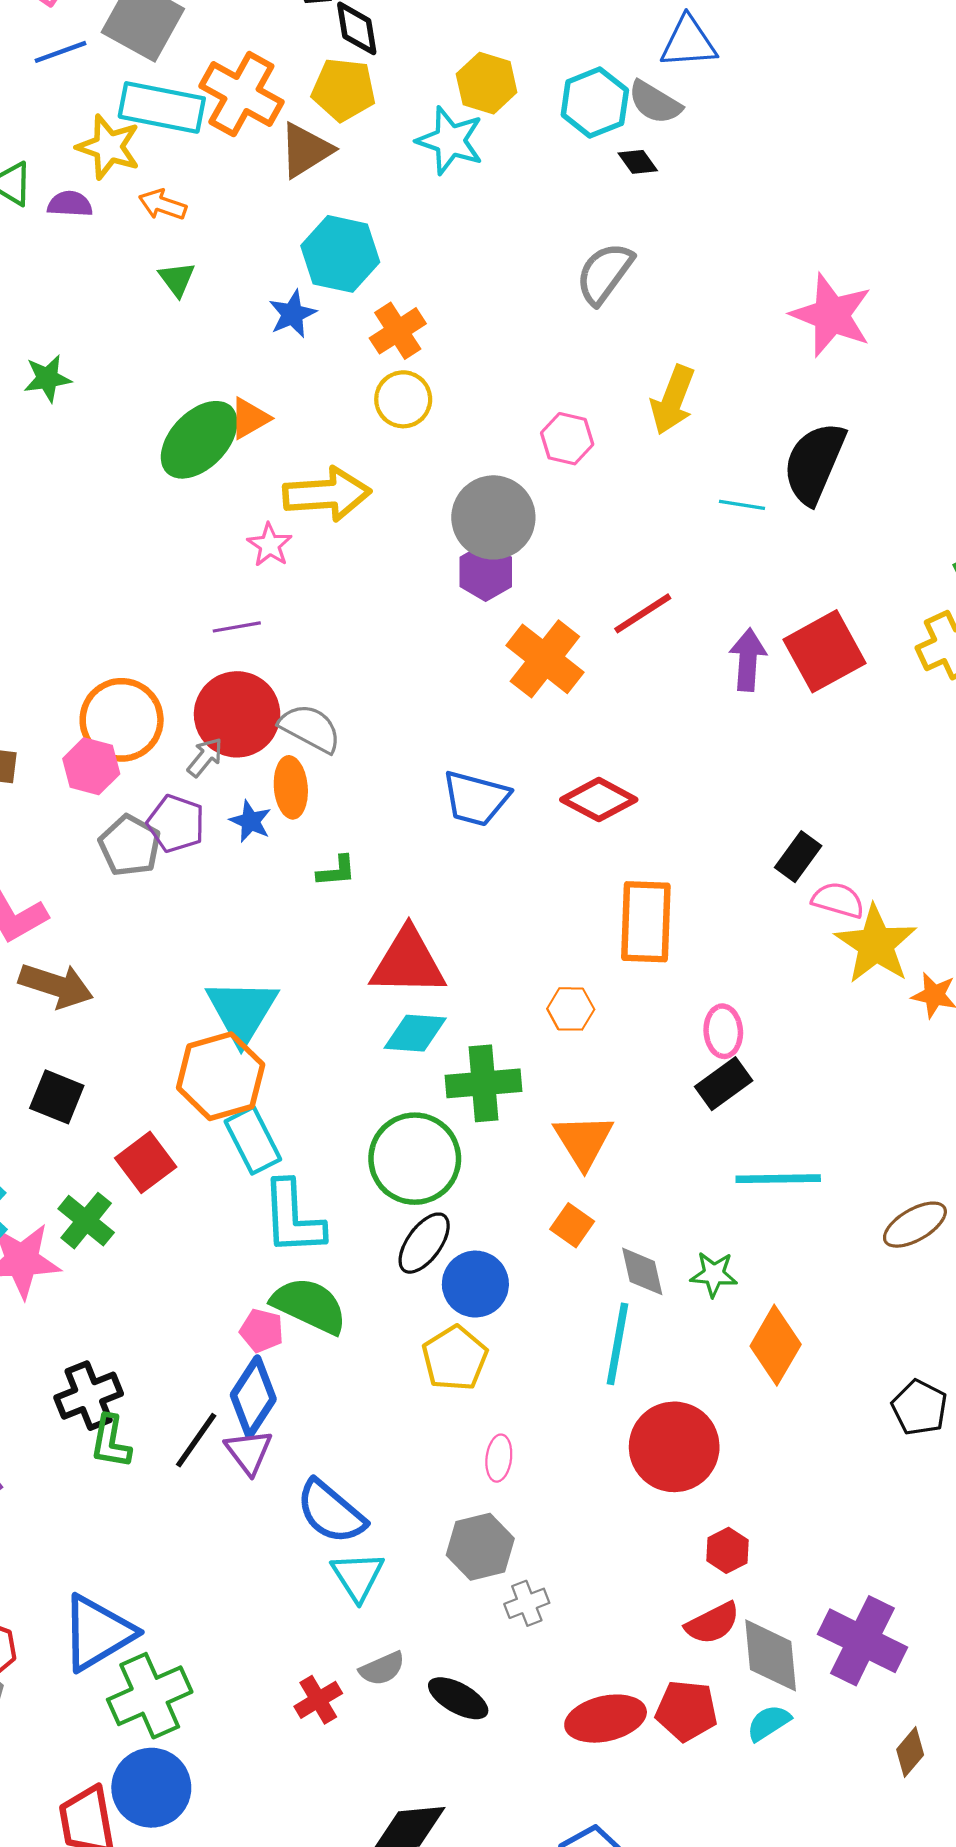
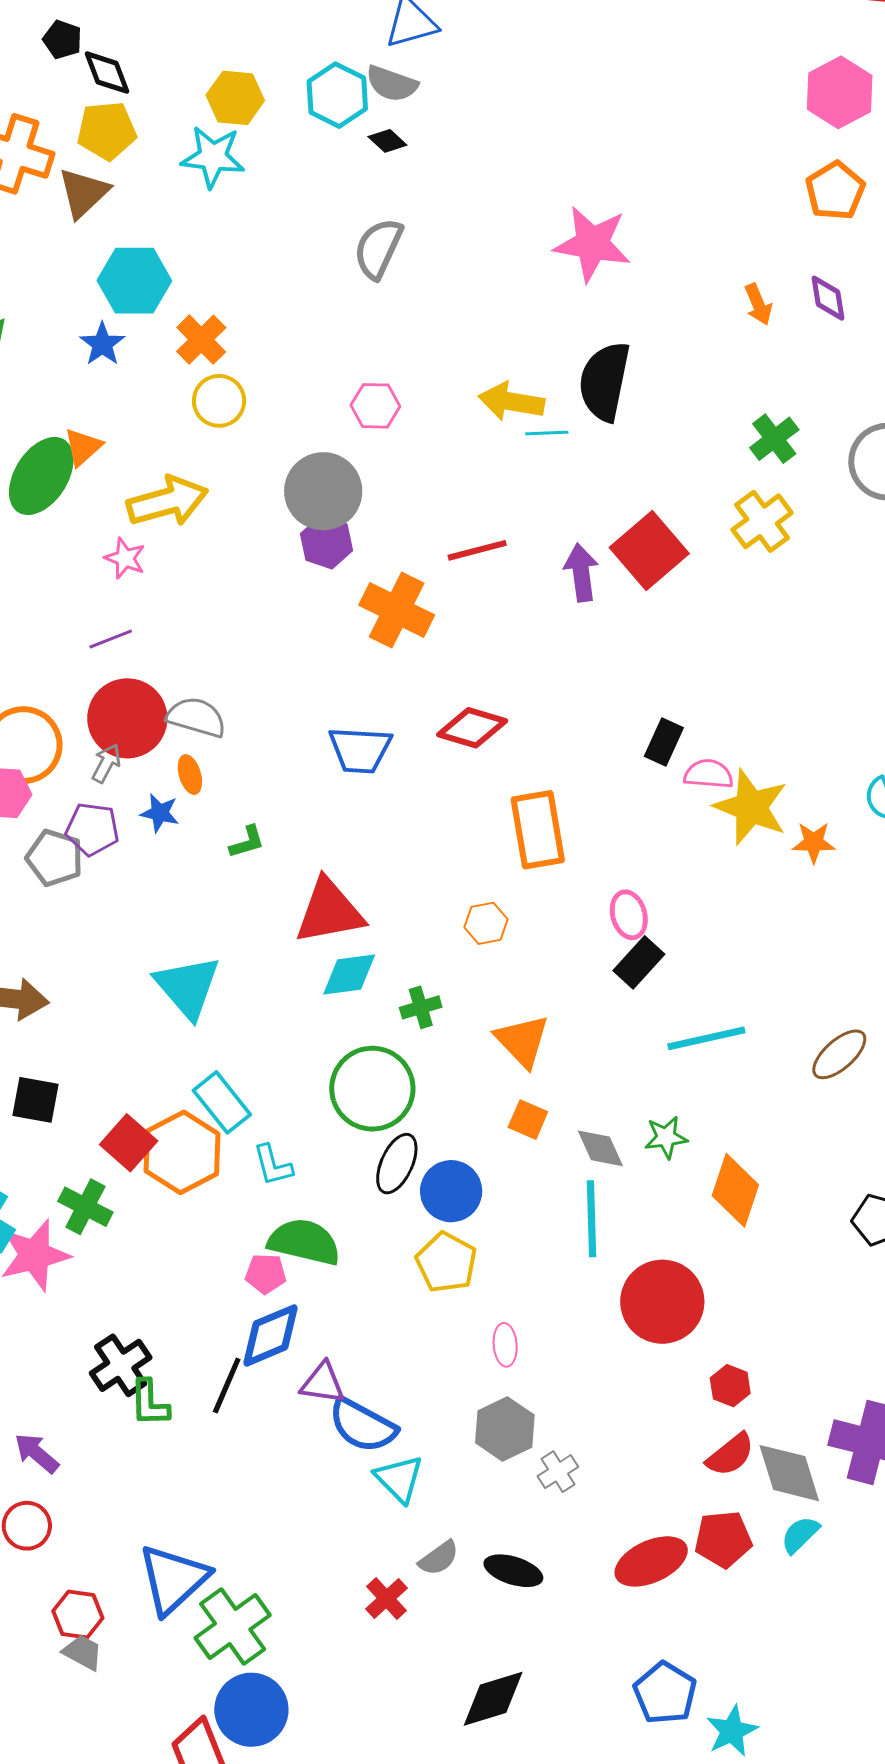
yellow arrow: (673, 400) -> (511, 402), moved, turned 90
red line: (643, 613) -> (477, 550), turned 30
orange ellipse: (291, 787) -> (190, 775), size x0.7
orange hexagon: (221, 1076) -> (182, 1152), moved
green cross: (484, 1083) -> (421, 1007), size x0.6
cyan L-shape: (293, 1218) -> (273, 1165), size x0.6
blue diamond: (253, 1397) -> (270, 1335), turned 46
purple triangle: (249, 1452) -> (323, 1383), moved, turned -33

